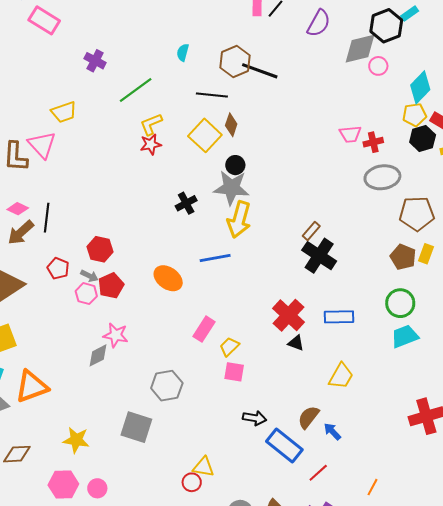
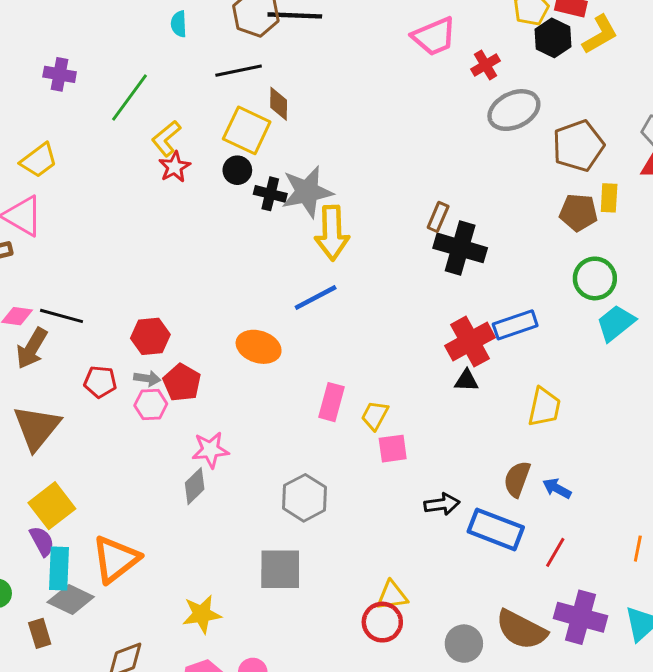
pink trapezoid: (350, 134) -> (434, 36), moved, size x1.4
black circle: (235, 165) -> (237, 170), moved
black cross: (186, 203) -> (270, 194), moved, turned -30
black line: (47, 218) -> (61, 316), turned -64
red cross: (289, 315) -> (470, 342), moved, turned 36
red circle: (192, 482) -> (382, 622), size x1.4

